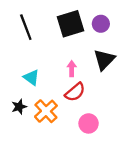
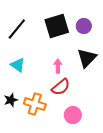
black line: (26, 27) -> (17, 29), turned 60
cyan triangle: (31, 78) -> (18, 65), moved
orange cross: (46, 111) -> (35, 104), turned -30

